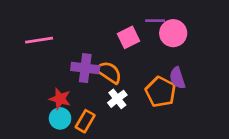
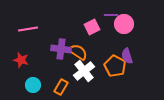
red star: (60, 99) -> (21, 60), moved
white cross: (117, 99) -> (84, 71), size x1.5
cyan circle: (60, 118) -> (33, 85), moved

